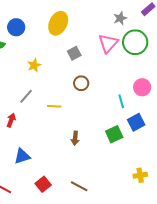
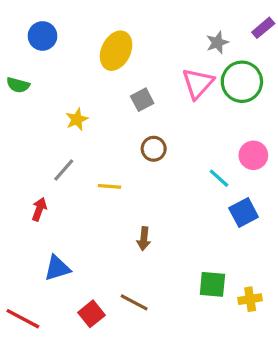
blue circle: (16, 27) -> (42, 36), moved
cyan line: (121, 101) -> (219, 178), turned -32
green square: (114, 134) -> (212, 284), moved, turned 30
brown line: (79, 186) -> (134, 302), moved

